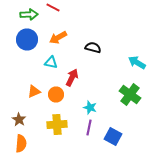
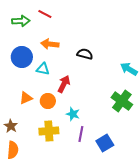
orange arrow: (58, 38) -> (50, 44), turned 36
blue circle: (27, 40) -> (22, 57), moved
cyan star: (90, 108) -> (73, 114), moved
blue square: (113, 136) -> (105, 143), turned 30

